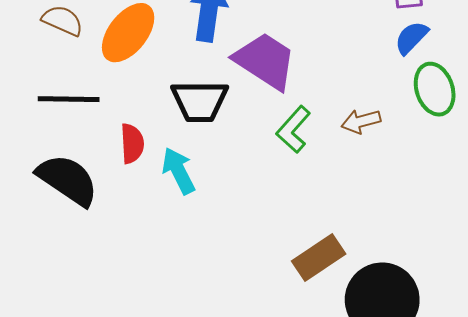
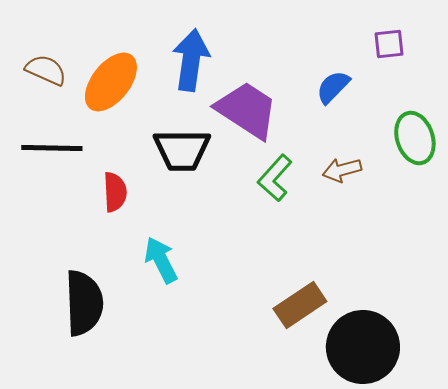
blue semicircle: (411, 38) -> (333, 87), moved
cyan arrow: (178, 171) -> (161, 260), moved
black semicircle: (68, 180) -> (84, 303), moved, turned 54

